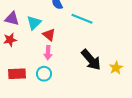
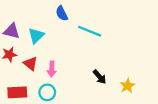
red triangle: (49, 35) -> (31, 63), moved
black arrow: (91, 60) -> (100, 77), size x0.6

